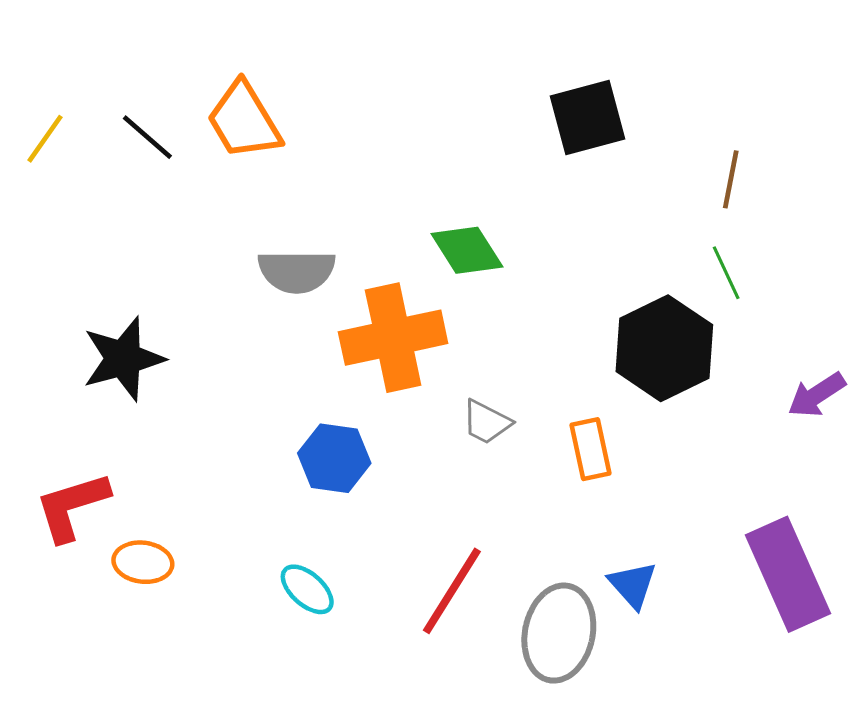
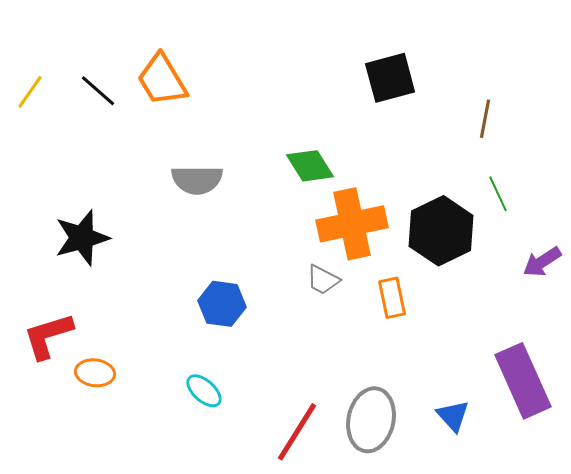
green line: (726, 273) -> (498, 194), moved
orange cross: (393, 338) -> (352, 224), moved
blue triangle: (633, 585) -> (453, 416), moved
red line: (452, 591) -> (297, 432), moved

